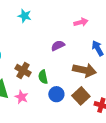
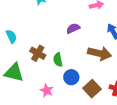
brown square: (81, 96) -> (92, 89), moved
pink star: (22, 97) -> (47, 91), moved

